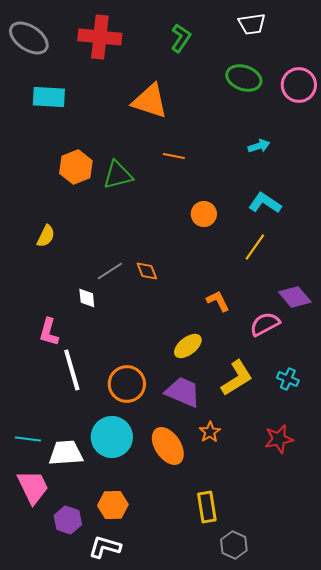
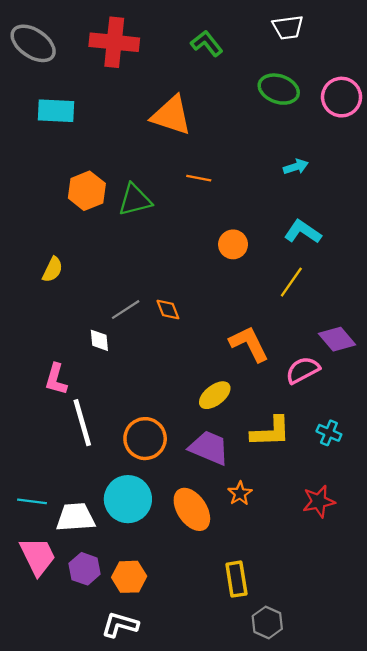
green L-shape: (181, 38) -> (207, 43), turned -72
orange L-shape: (218, 301) -> (249, 344), size x1.5
yellow L-shape: (237, 378) -> (271, 432), turned 30
purple hexagon: (68, 520) -> (85, 569), moved

